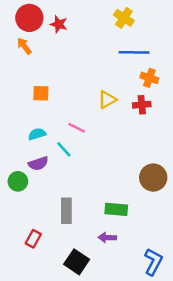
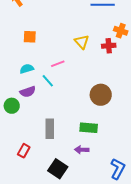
orange cross: (149, 78) -> (121, 31), moved
yellow triangle: (107, 100) -> (82, 42), turned -42
pink line: (77, 128) -> (58, 64), turned -48
brown circle: (153, 178) -> (101, 95), moved

